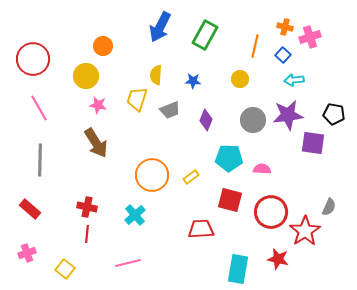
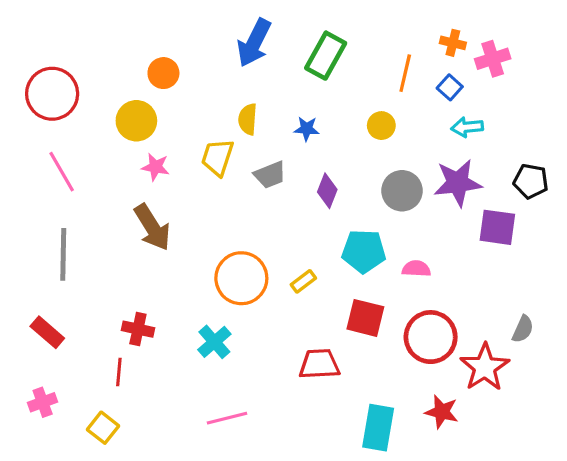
red line: (87, 234) -> (119, 372), moved
pink line: (128, 263) -> (227, 418), moved

